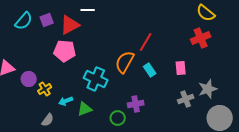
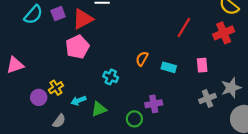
red line: (146, 42) -> (184, 28), moved
pink pentagon: (65, 51) -> (77, 47), turned -30
orange semicircle: (125, 62) -> (142, 59), size x0.6
cyan rectangle: (150, 70) -> (169, 67), turned -40
purple circle: (29, 79) -> (39, 97), moved
cyan cross: (96, 79) -> (111, 77), size x0.6

